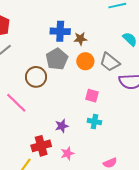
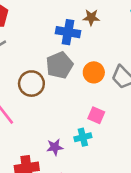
brown star: (80, 39) -> (91, 17), moved
cyan cross: (94, 122) -> (83, 137), moved, turned -32

